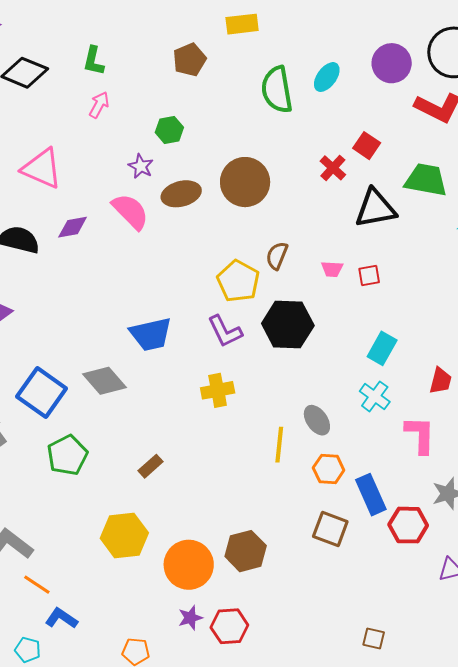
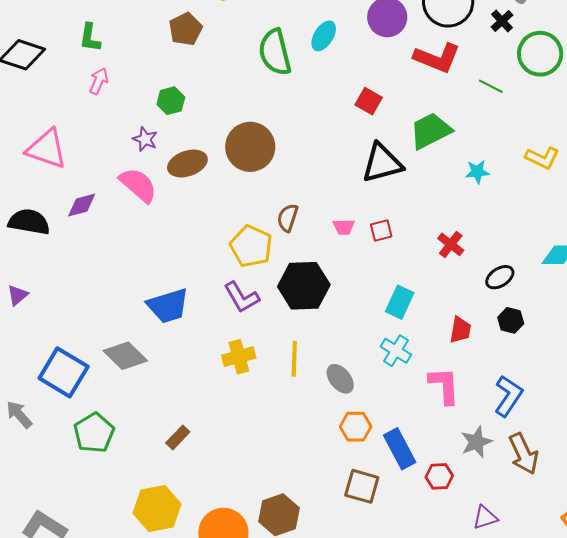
red cross: (333, 168) -> (451, 244), moved
green trapezoid: (426, 180) -> (431, 131), turned -33
yellow line: (279, 445) -> (294, 359), moved
red hexagon: (408, 525) -> (439, 476), size x0.7

